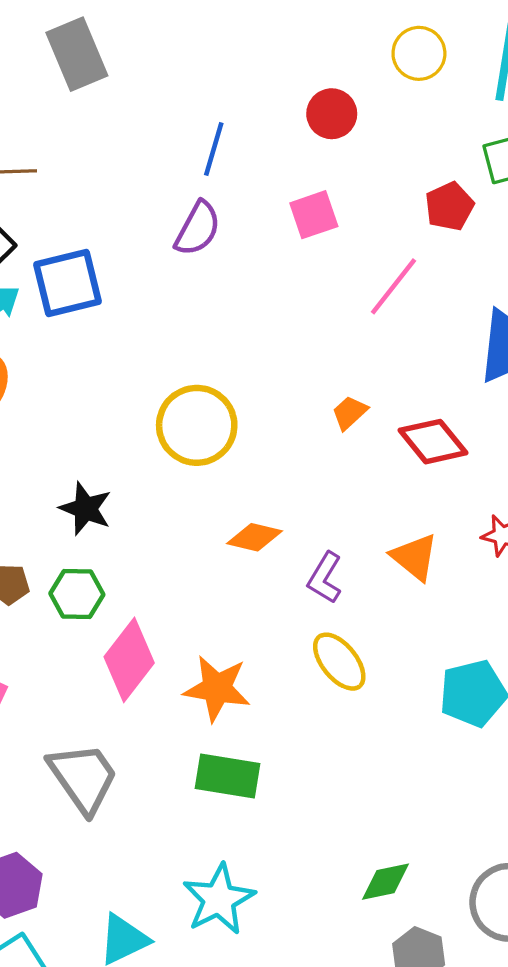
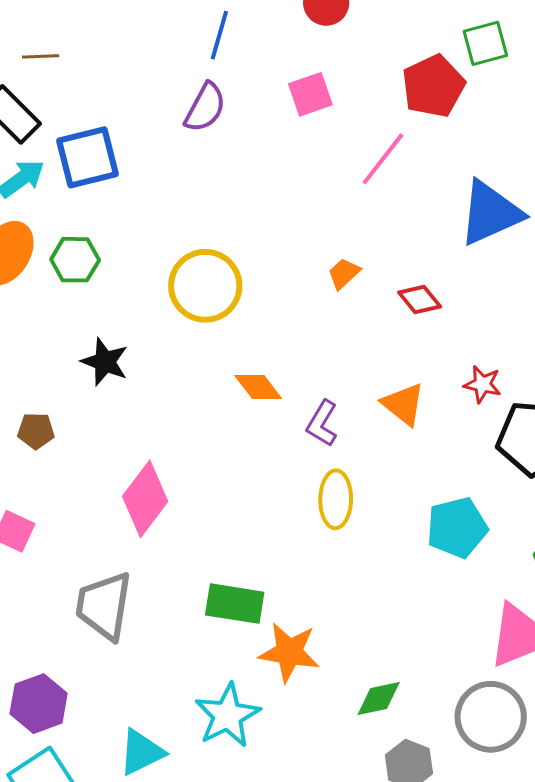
red pentagon: (449, 206) -> (433, 86), size x1.4
red diamond: (433, 442) -> (420, 299), size x0.7
orange diamond: (254, 537) -> (258, 387), turned 39
green hexagon: (77, 594) -> (75, 260), moved
yellow ellipse: (339, 662) -> (336, 499), turned 40
orange star: (217, 688) -> (289, 652), moved
gray trapezoid: (83, 778) -> (104, 606), turned -136

